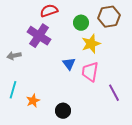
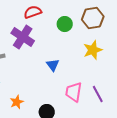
yellow star: (91, 44) -> (93, 50), moved
pink trapezoid: (90, 72) -> (74, 92), moved

